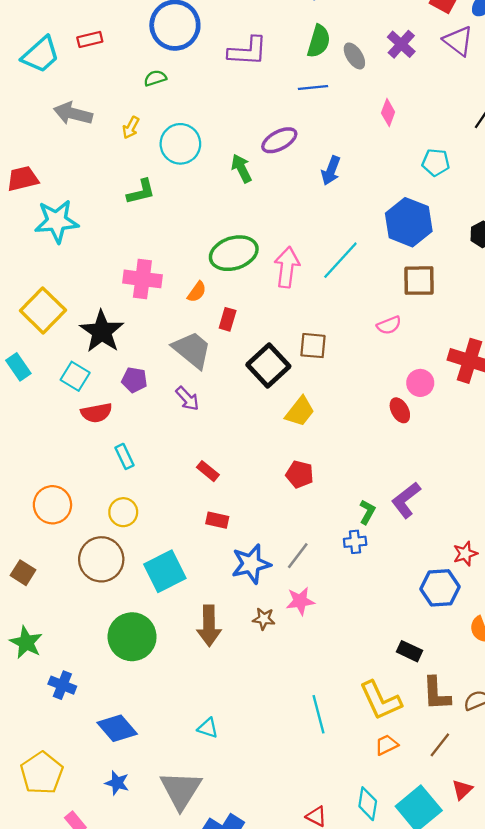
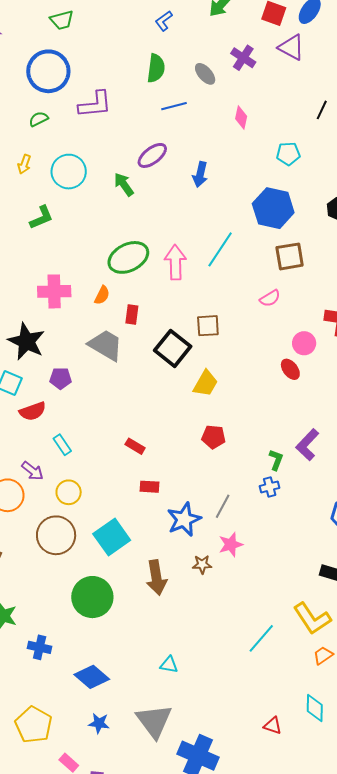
green semicircle: (319, 41) -> (156, 68), moved
purple L-shape: (248, 51) -> (95, 104), moved
purple arrow: (187, 399) -> (32, 471), moved
cyan line: (319, 714) -> (261, 638), turned 64

